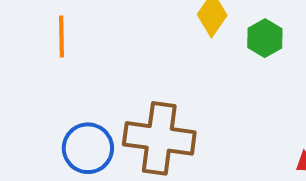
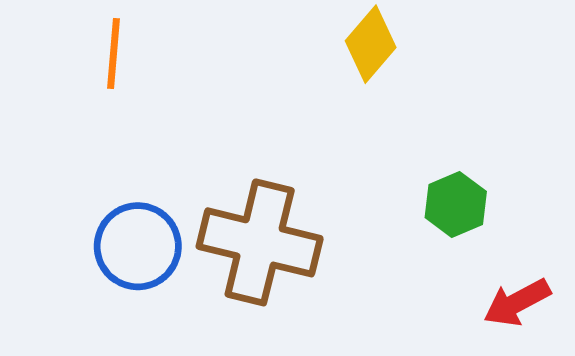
green hexagon: (265, 38) -> (456, 205), moved

